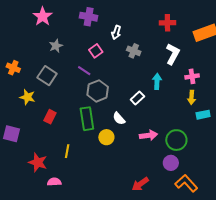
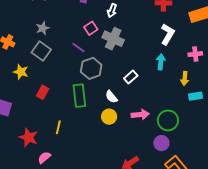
gray star: (56, 46) -> (43, 28), moved
gray cross: (134, 51) -> (113, 39), moved, size x1.5
pink cross: (192, 76) -> (195, 54), moved
cyan arrow: (157, 81) -> (161, 62), moved
yellow circle: (106, 137) -> (109, 117), moved
pink semicircle: (54, 182) -> (44, 158), turned -40

